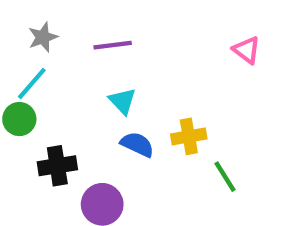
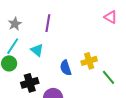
purple line: (113, 45) -> (48, 23), turned -66
cyan triangle: (122, 101) -> (37, 50), moved
blue semicircle: (137, 144) -> (66, 68), turned -126

